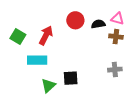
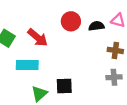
red arrow: (46, 35) -> (38, 38), turned 102
brown cross: (116, 37) -> (115, 50), moved

